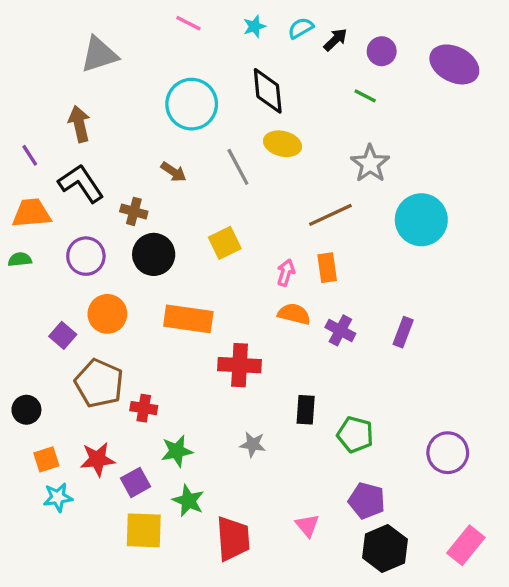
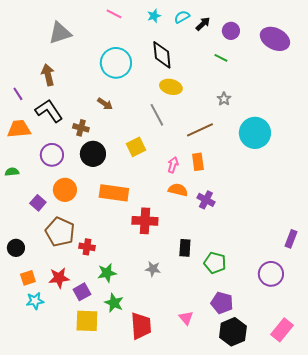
gray star: (370, 164) -> (224, 99), size x0.6
gray line: (238, 167) -> (157, 115), moved
green semicircle: (20, 259) -> (12, 172), moved
purple rectangle: (403, 332) -> (291, 239), moved

